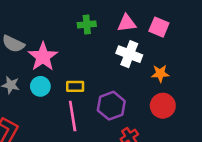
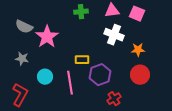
cyan circle: (40, 86) -> (45, 77), moved
yellow rectangle: (75, 86) -> (82, 60), moved

